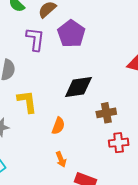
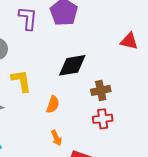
red cross: (119, 143) -> (103, 119), moved

